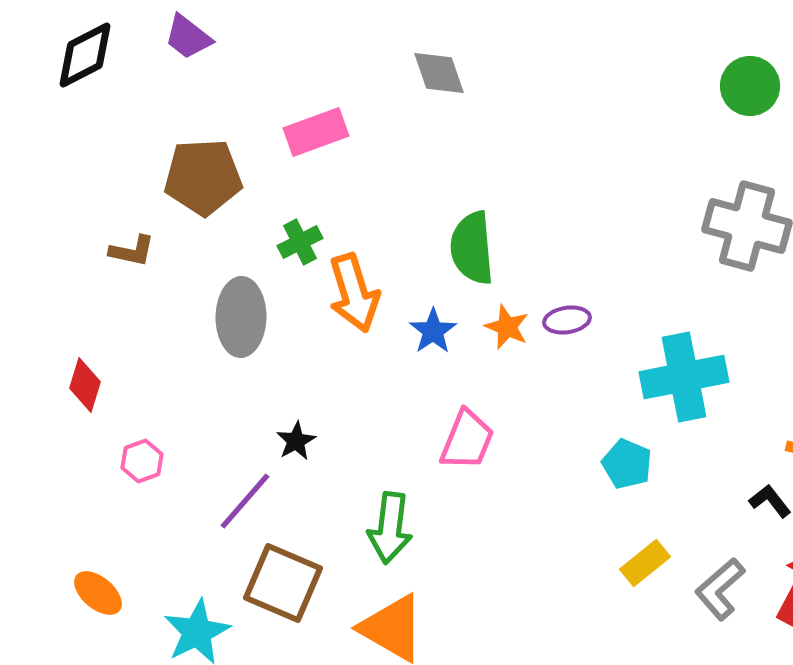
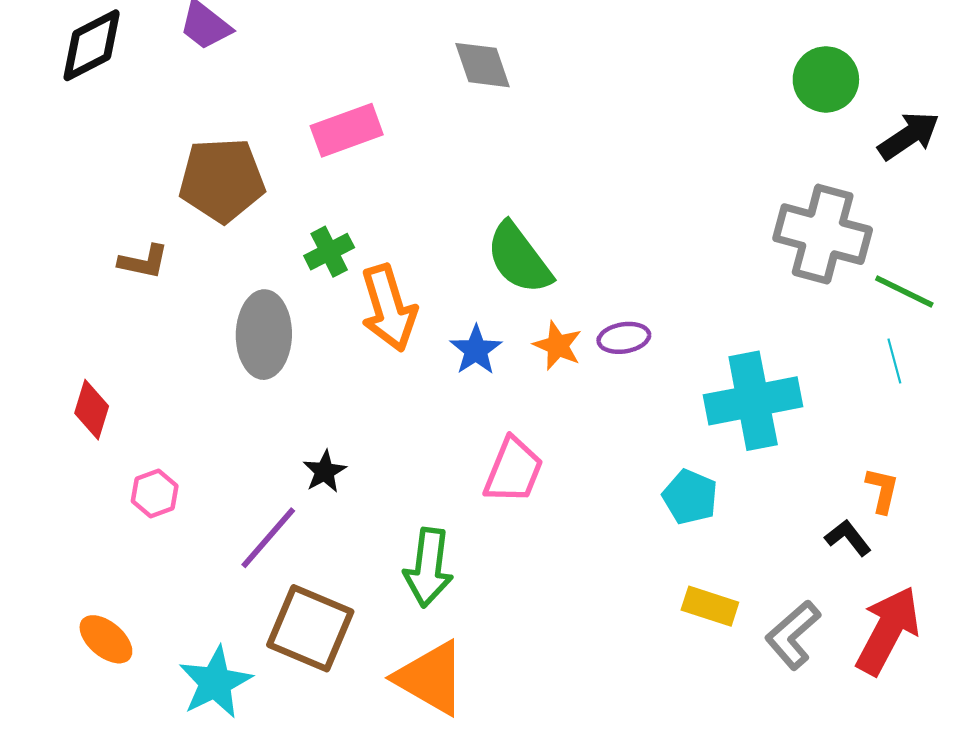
green semicircle: (472, 248) -> (519, 258), turned -32
yellow rectangle: (645, 563) -> (710, 606), turned 57

